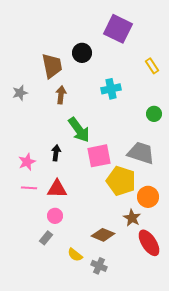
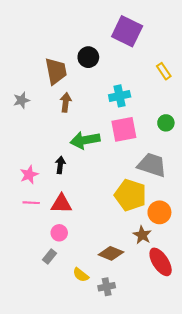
green arrow: (79, 130) -> (85, 140), turned 116
pink square: (99, 156) -> (124, 129), moved
gray cross: (99, 266) -> (107, 287), turned -35

